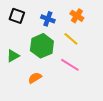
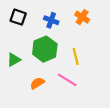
yellow line: (71, 39) -> (76, 56), moved, turned 35
pink line: (70, 65) -> (67, 80), moved

